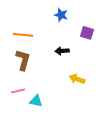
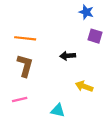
blue star: (61, 15) -> (86, 12), moved
cyan triangle: (36, 101) -> (58, 110), moved

